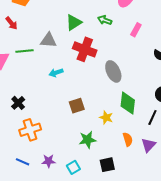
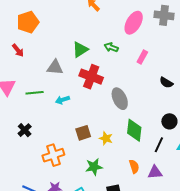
green line: (25, 51) -> (35, 93), moved
yellow star: (106, 118) -> (106, 138), moved
orange cross: (30, 130) -> (53, 155), moved
purple triangle: (148, 145) -> (155, 172), turned 42

